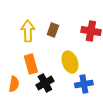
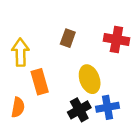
yellow arrow: (28, 31) -> (20, 52), moved
black cross: (45, 83) -> (79, 110), moved

